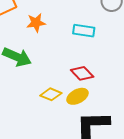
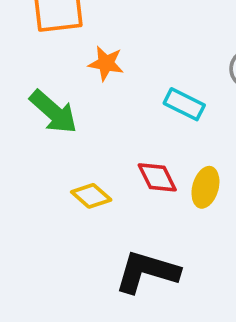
yellow ellipse: (77, 96) -> (205, 187), moved, turned -65

